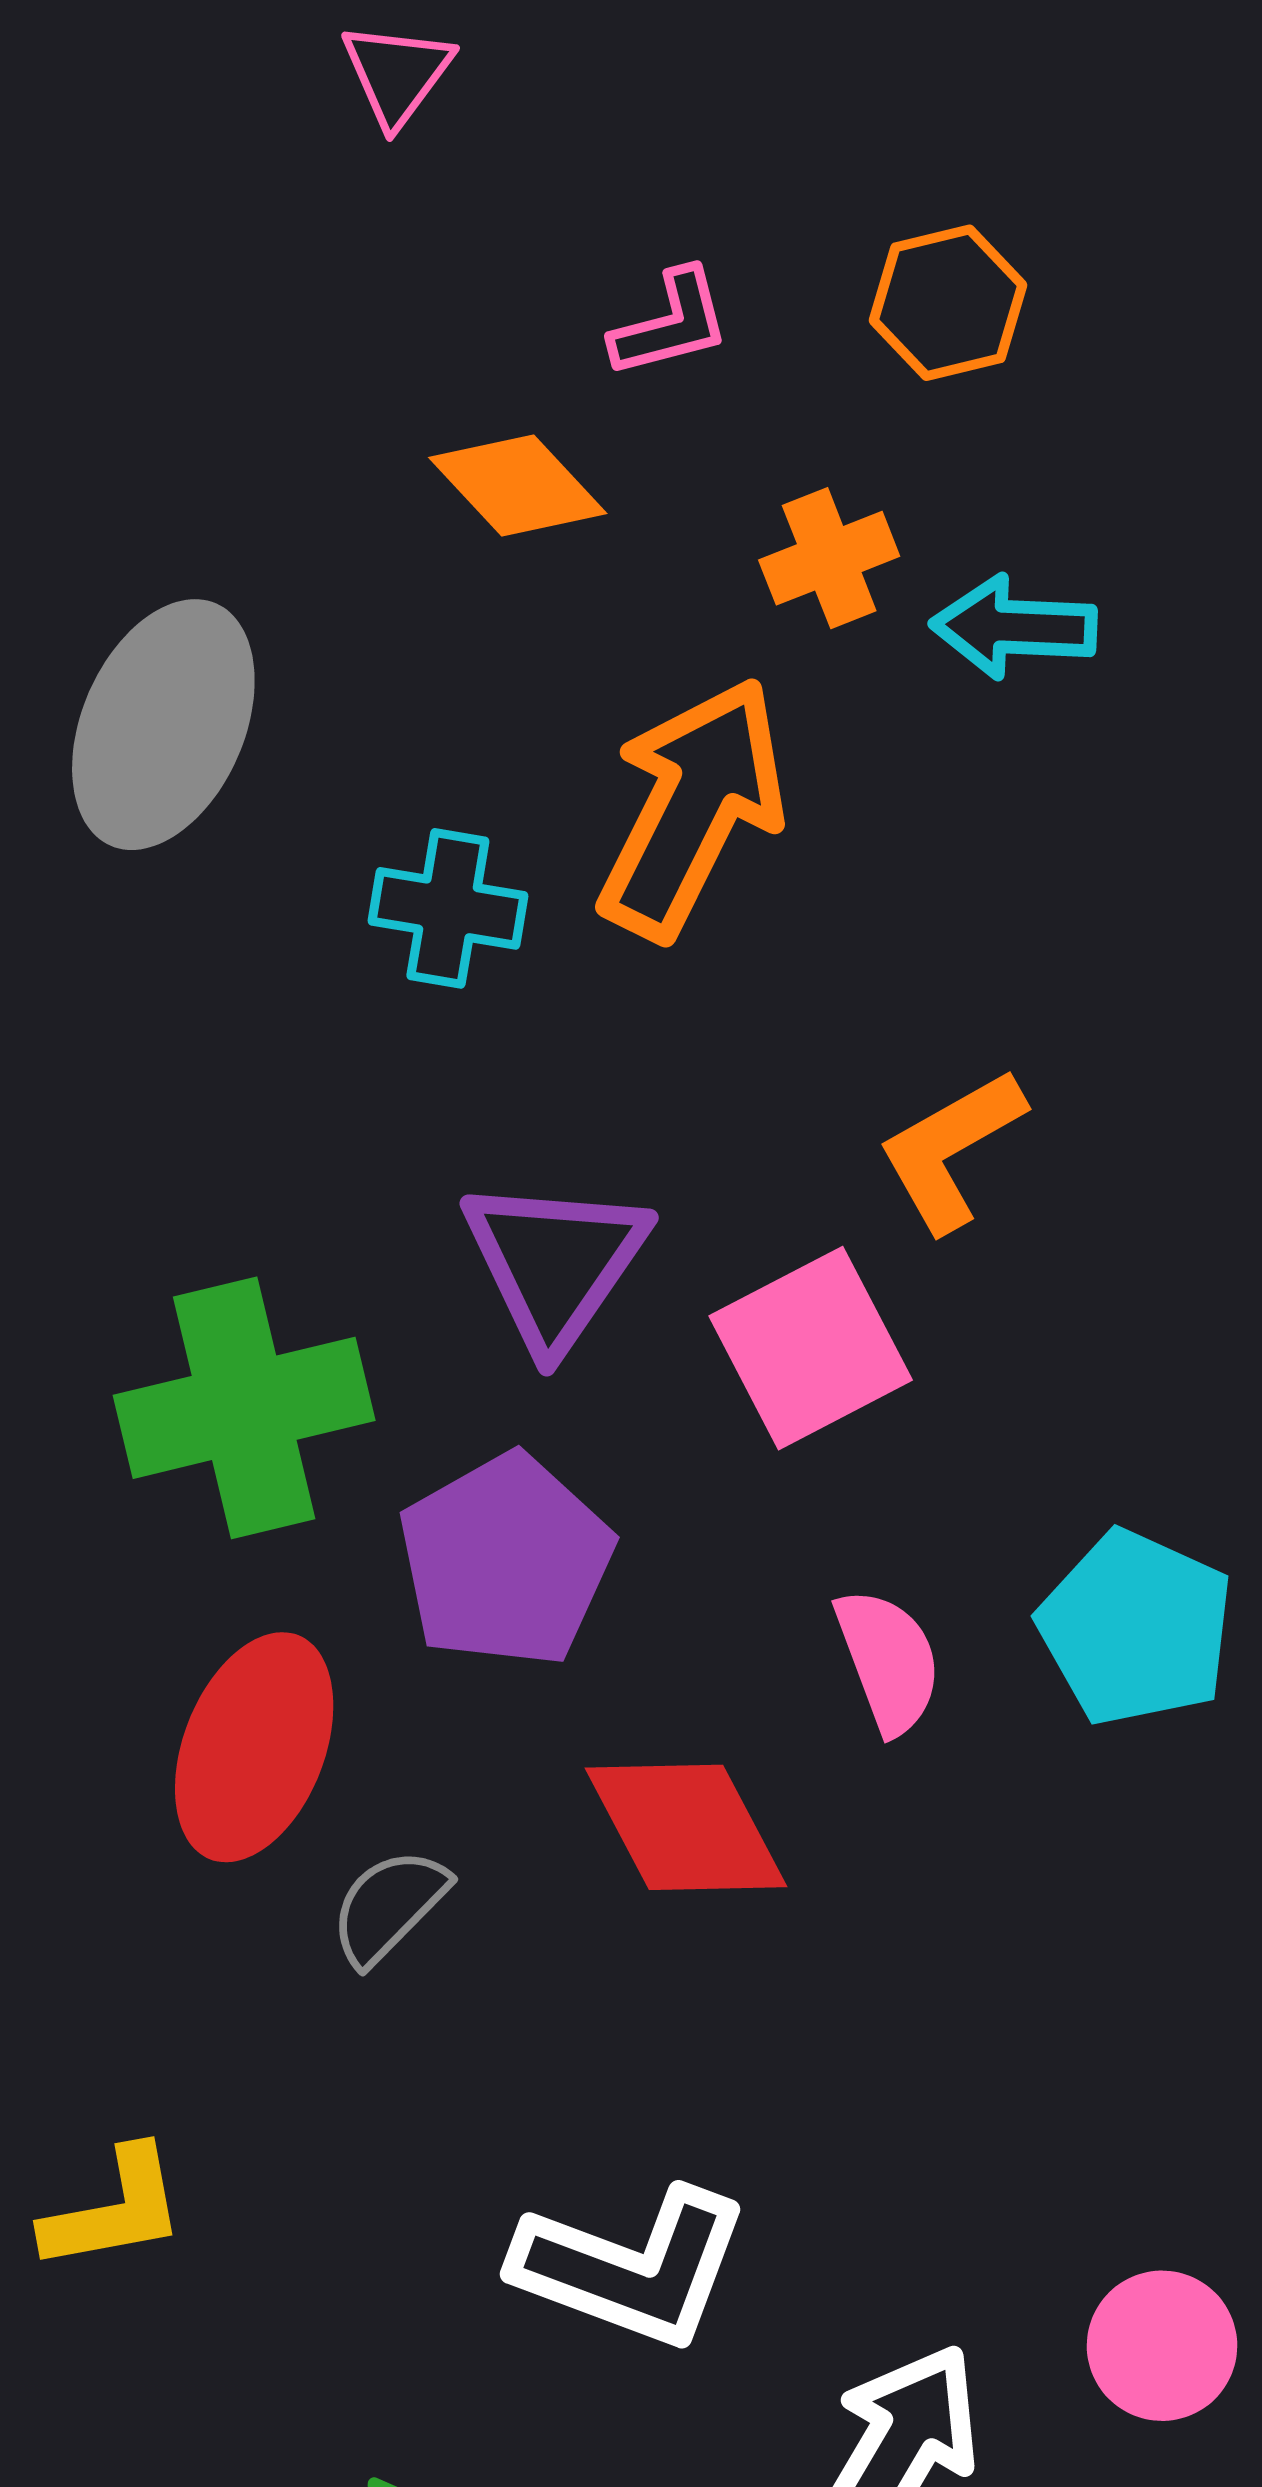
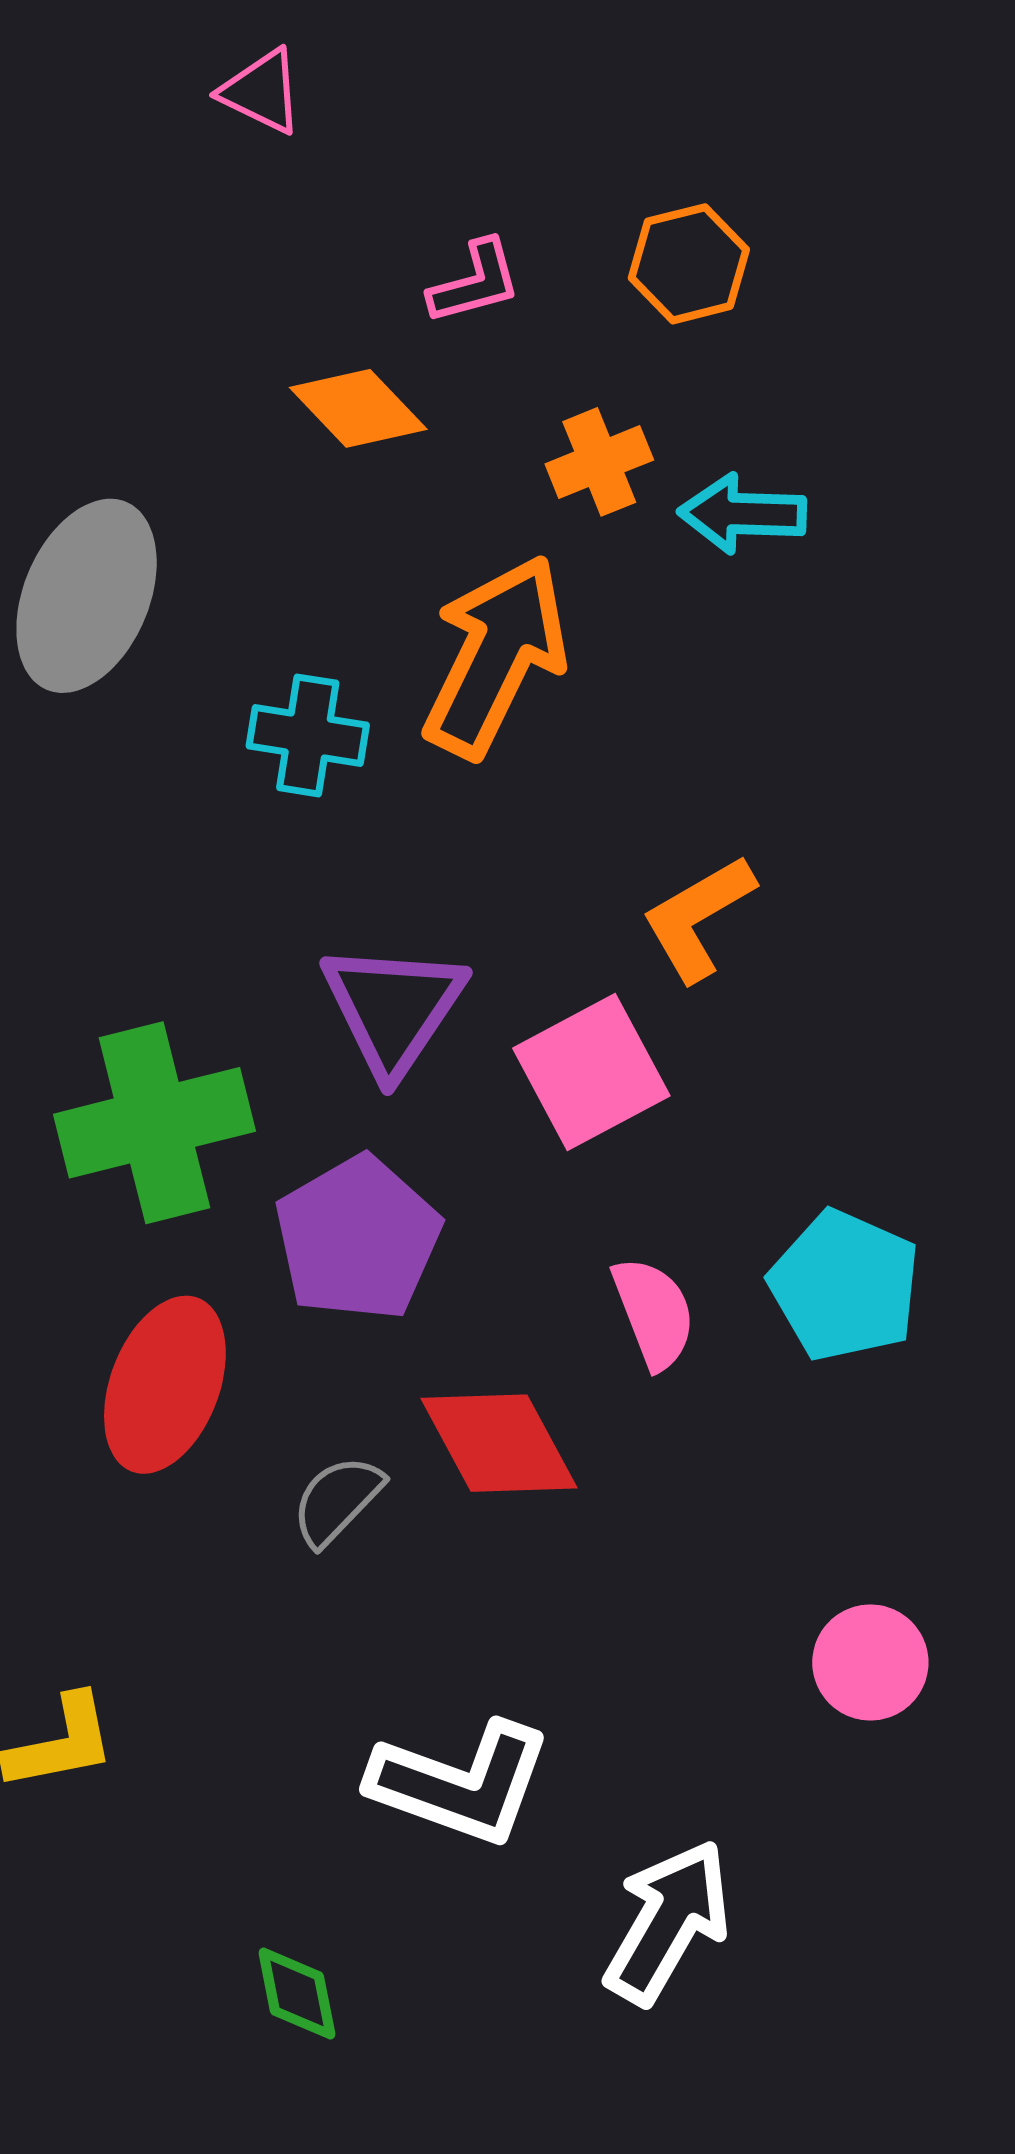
pink triangle: (397, 74) -> (262, 92), turned -40
gray semicircle: (389, 1906) -> (337, 1500), moved
pink circle: (1162, 2346) -> (870, 1662), moved

